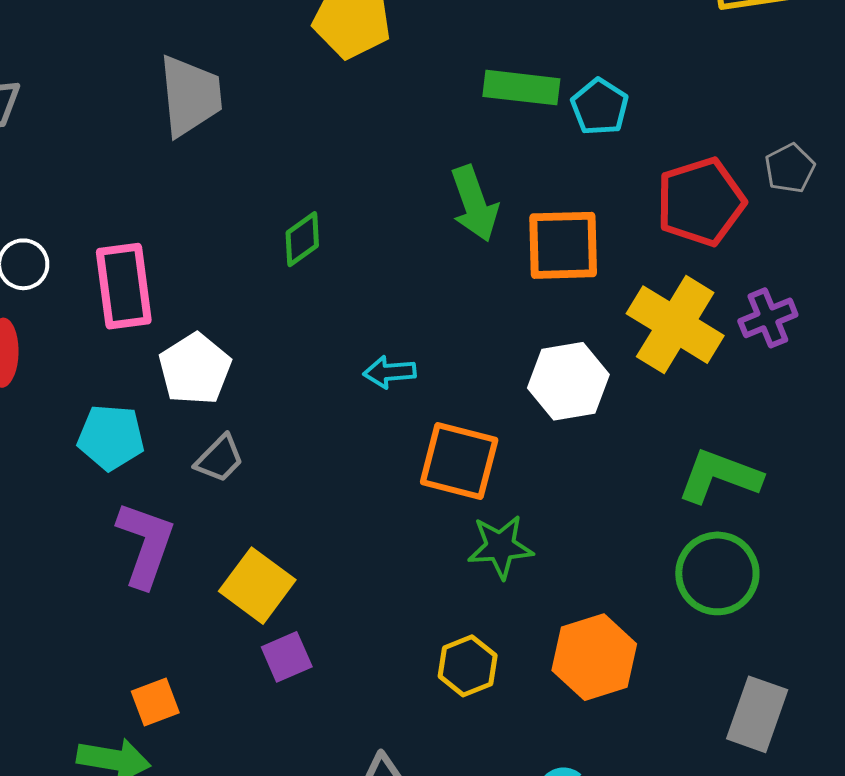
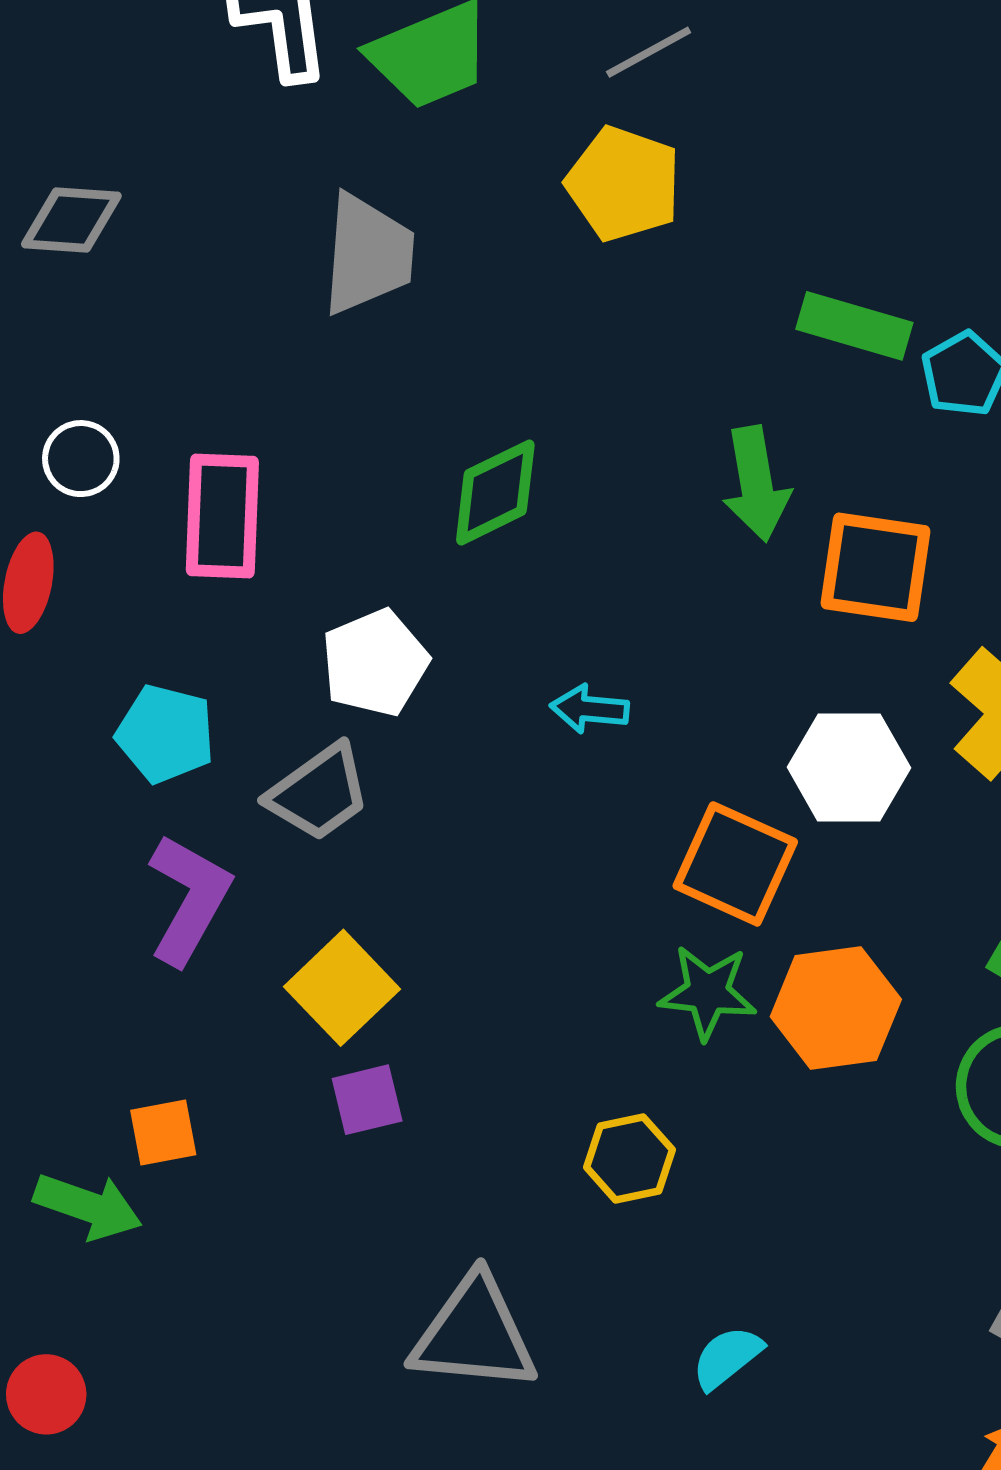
green diamond: (302, 239) -> (495, 492), size x1.4
white pentagon: (195, 369) -> (375, 663), moved
gray trapezoid: (219, 459) -> (319, 793), size x1.4
orange square: (459, 461) -> (735, 864), moved
orange hexagon: (594, 657) -> (836, 1008), moved

